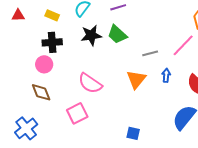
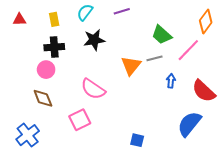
yellow rectangle: (52, 15) -> (54, 19), turned 56
green trapezoid: (117, 34) -> (162, 35), moved
orange triangle: (136, 79) -> (131, 65), moved

